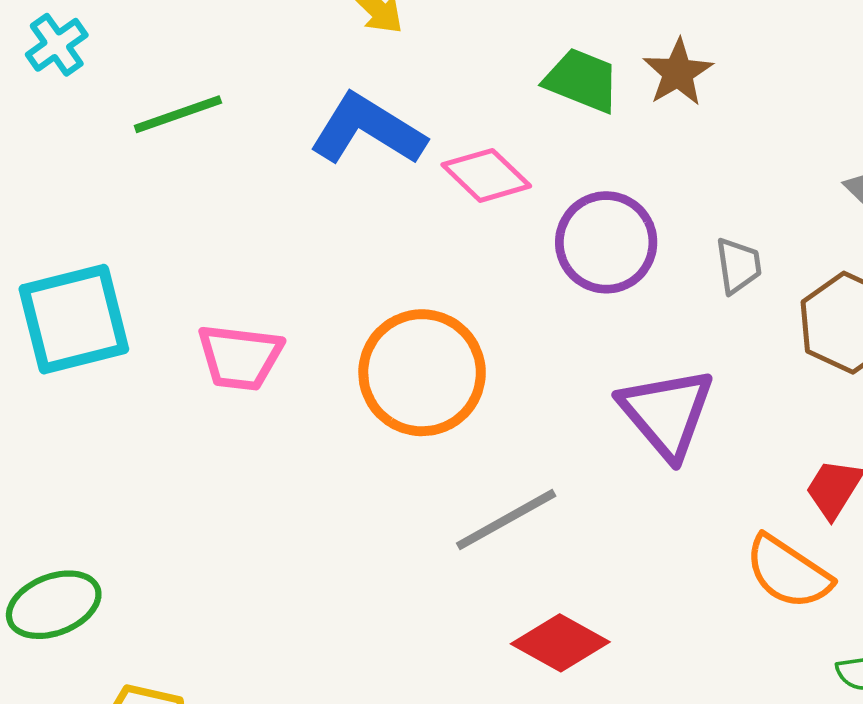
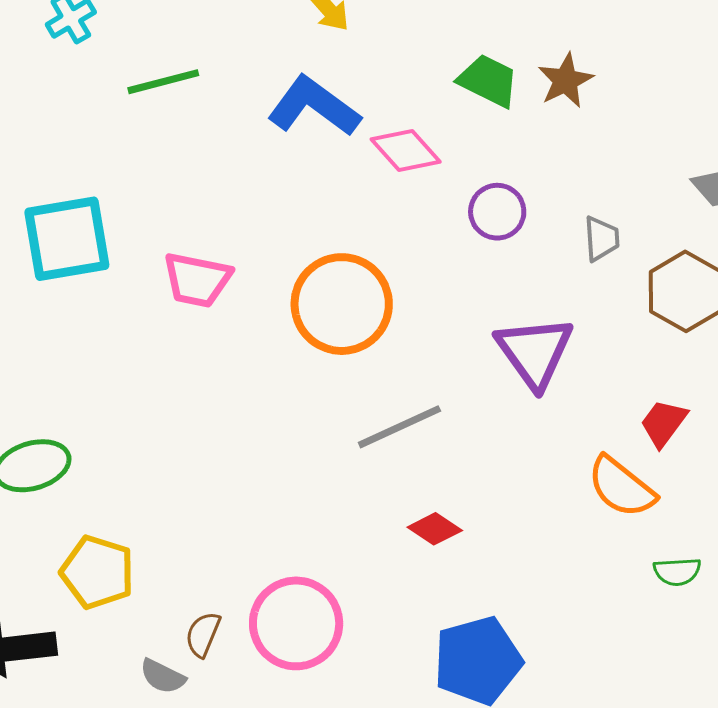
purple circle: (606, 242) -> (497, 212), size x0.7
red diamond: (560, 643) -> (435, 529), size x0.7

